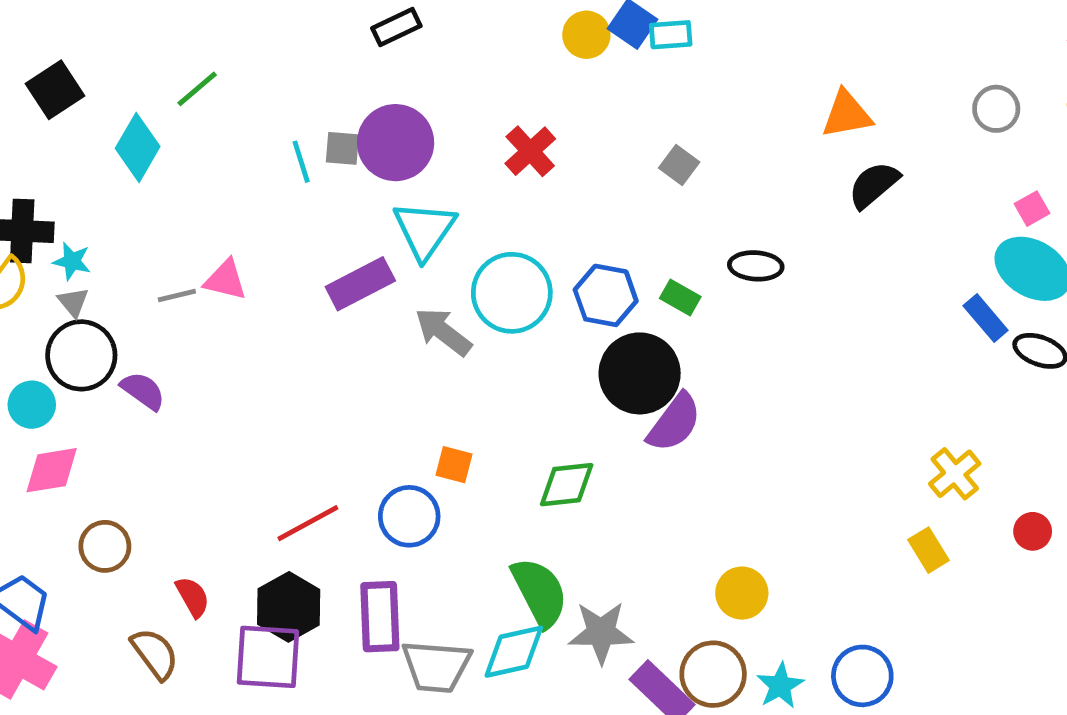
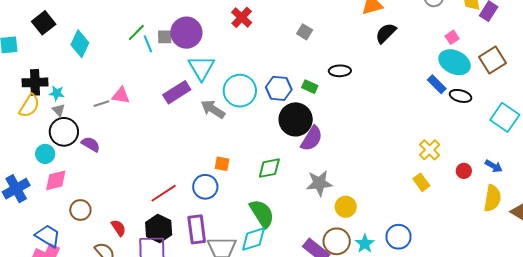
green line: (197, 89) -> (136, 32), moved
red cross: (530, 151) -> (242, 17), moved
gray star: (601, 632) -> (319, 183), moved

